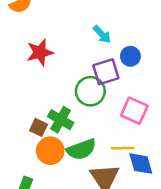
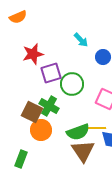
purple square: (106, 72) -> (51, 73), moved
brown square: (39, 127) -> (32, 112), size x1.5
green semicircle: (81, 149) -> (78, 132), moved

